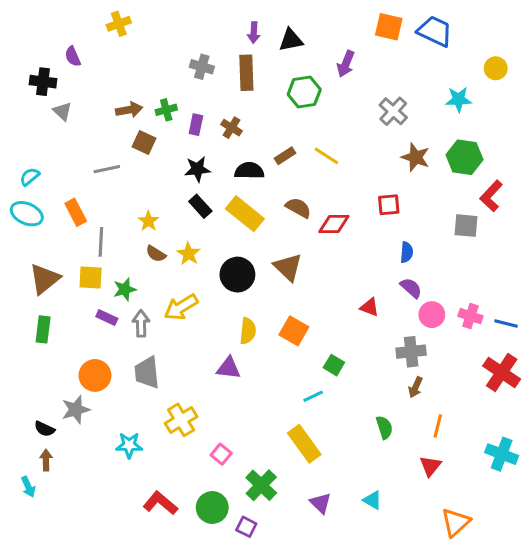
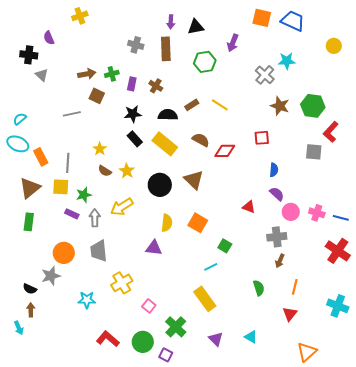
cyan star: (459, 99) -> (287, 61), moved
orange rectangle: (76, 212) -> (41, 157), moved

